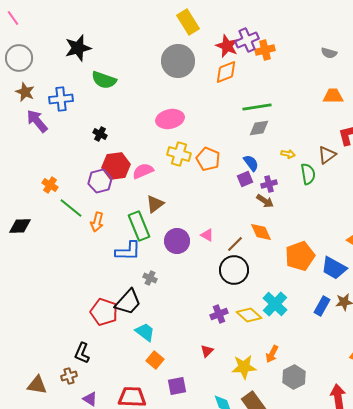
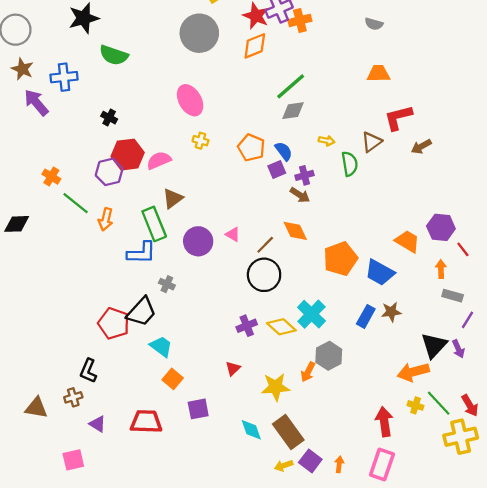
green line: (257, 107) -> (291, 86), turned -32
pink ellipse: (170, 119) -> (190, 100), turned 72
yellow cross: (179, 154) -> (200, 141), size x0.6
orange pentagon: (208, 159) -> (251, 148), moved
gray hexagon: (294, 377) -> (329, 356), moved

